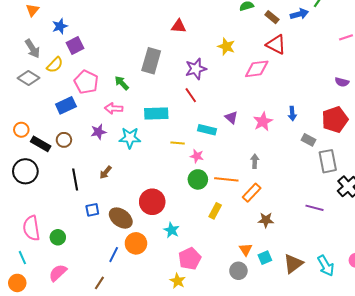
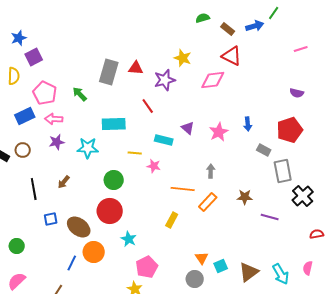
red triangle: (179, 26) -> (136, 68), moved
yellow semicircle: (55, 65) -> (14, 76), turned -42
purple star: (196, 69) -> (165, 80), moved
pink arrow: (114, 108) -> (54, 119), moved
green circle: (198, 179) -> (114, 180), moved
brown star: (266, 220) -> (245, 197), moved

